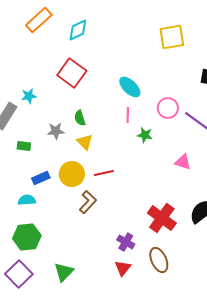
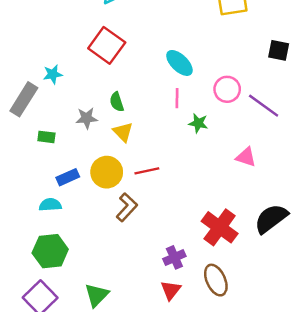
purple cross: (126, 242) -> (174, 257), turned 36

